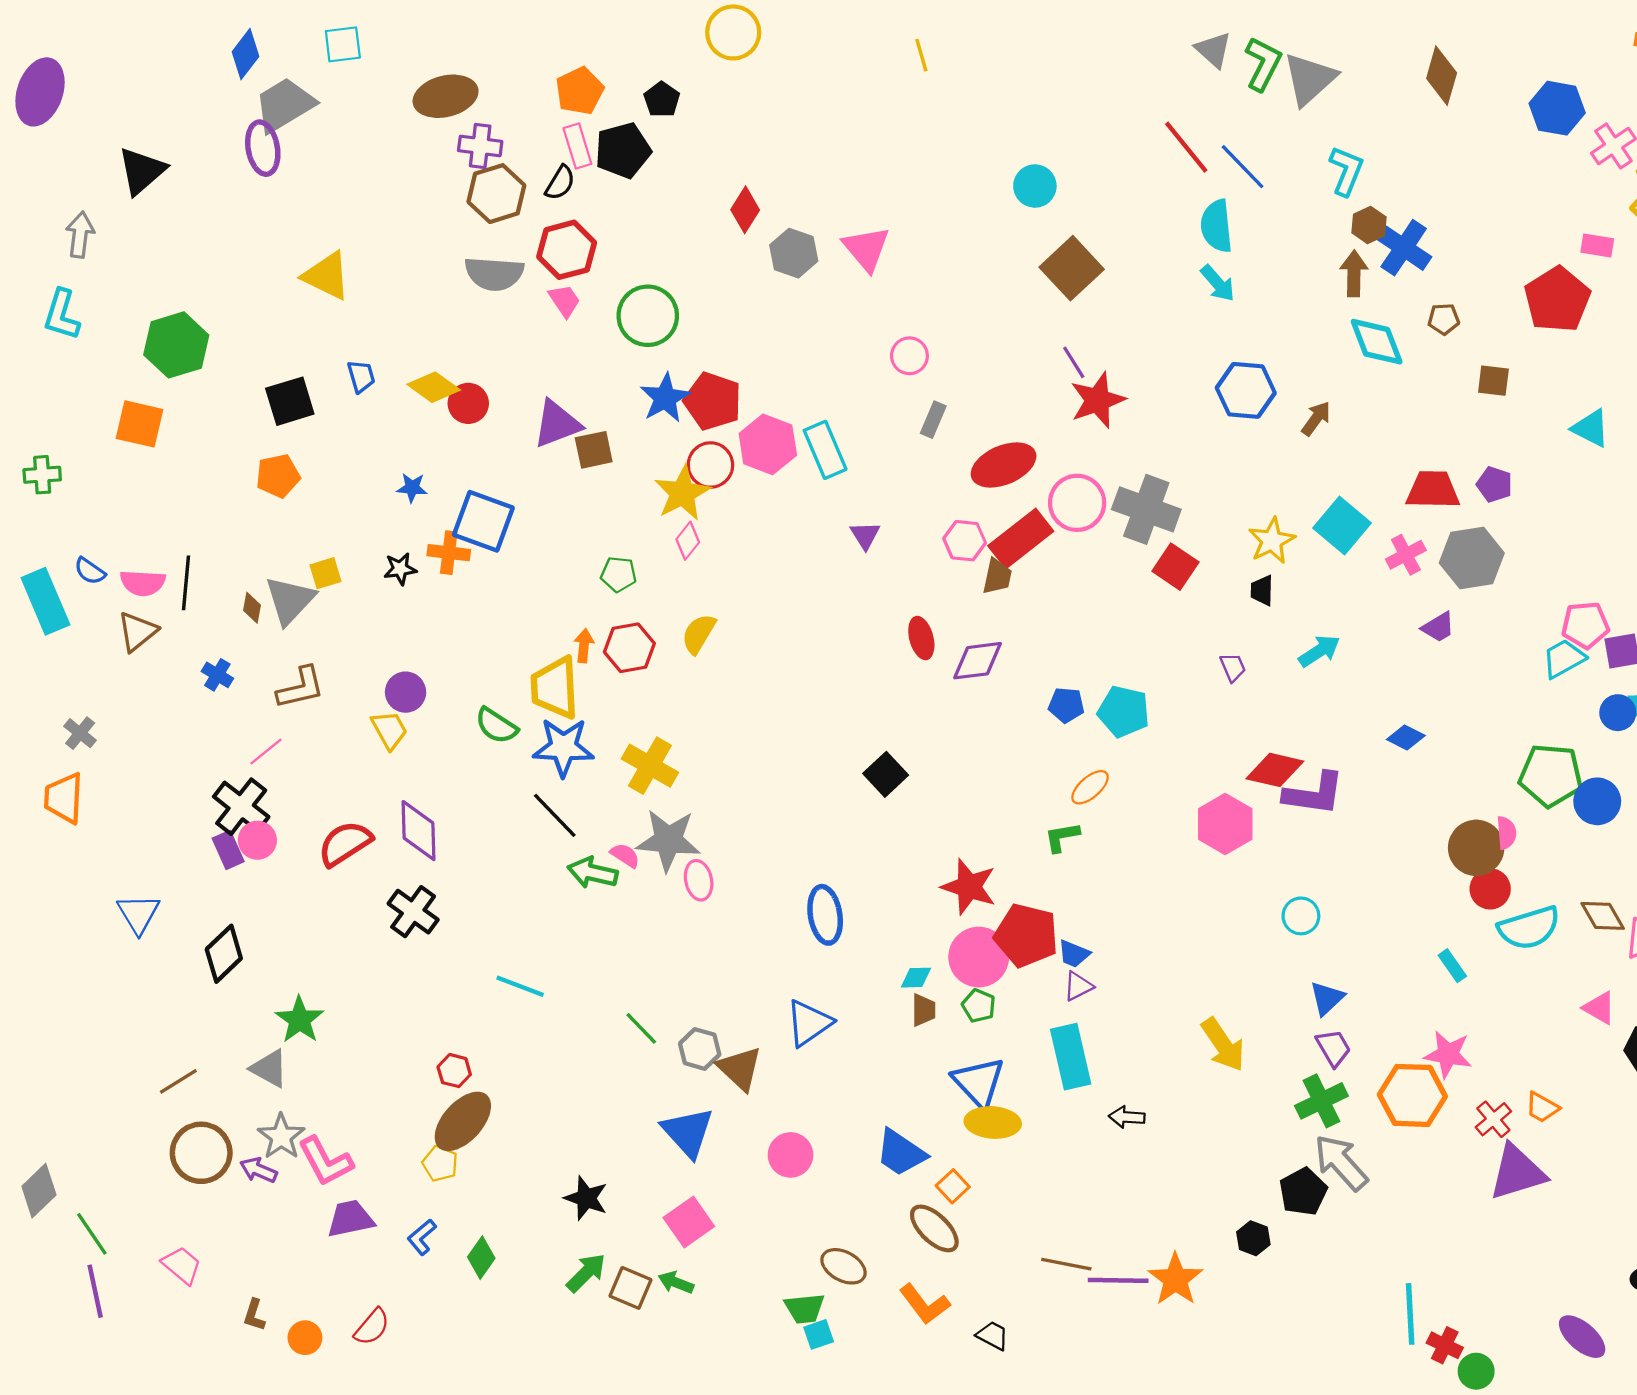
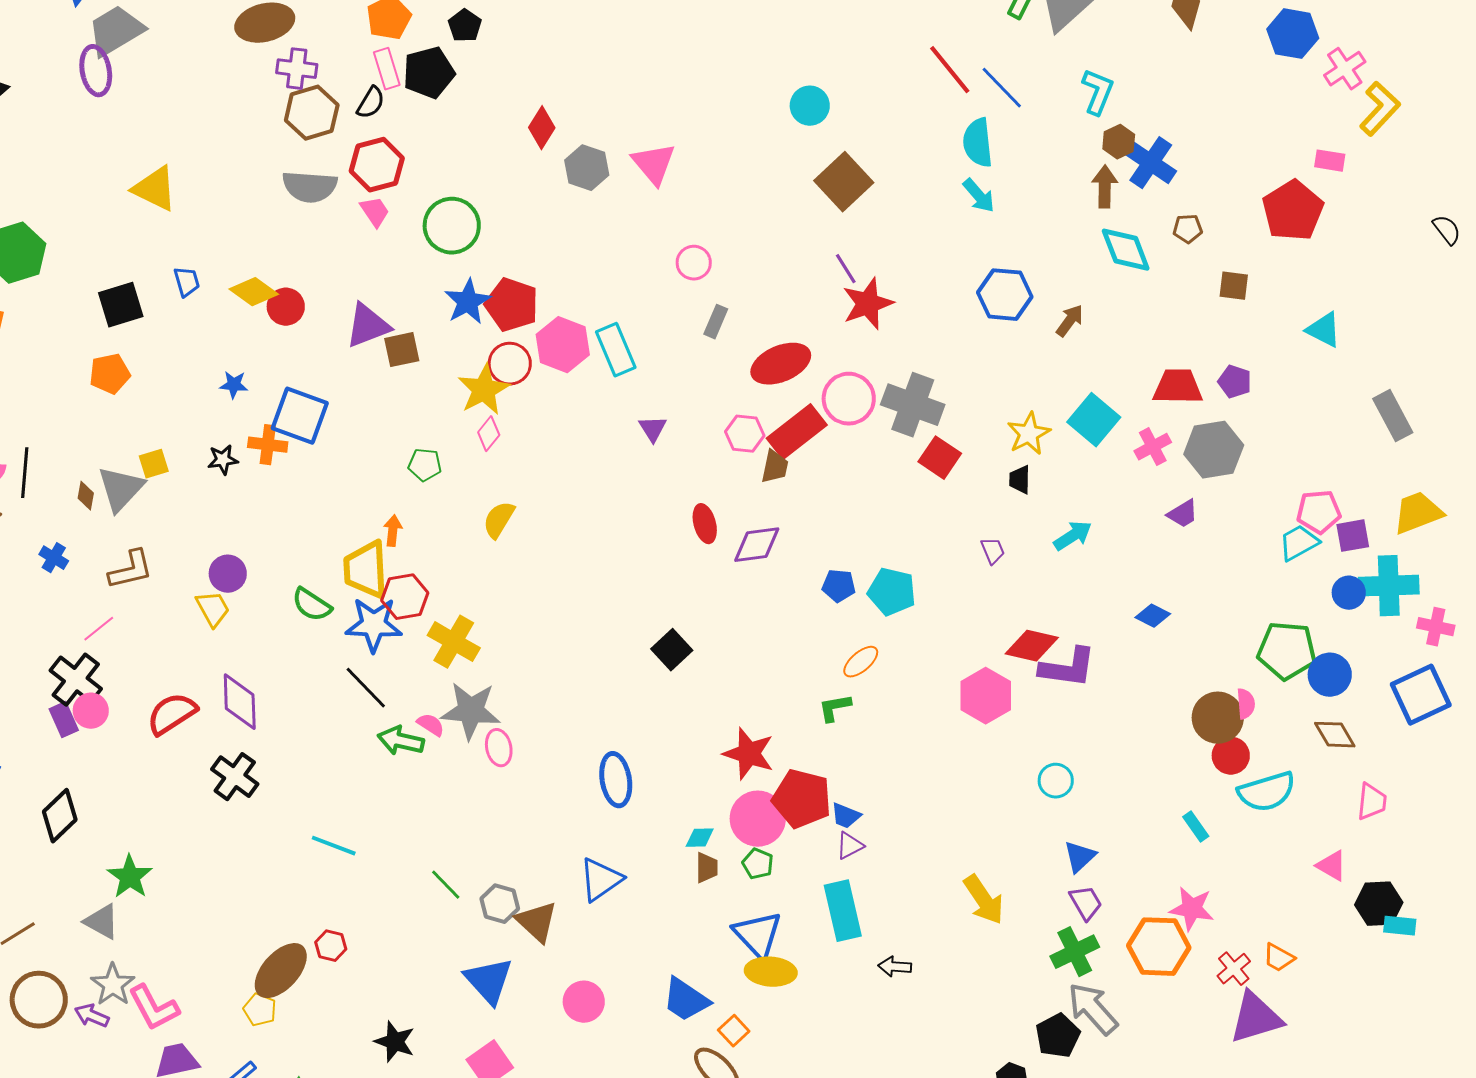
red hexagon: (629, 648) -> (405, 597), moved
brown diamond: (1603, 916) -> (1335, 735), moved
red hexagon: (454, 1071) -> (331, 946), moved

